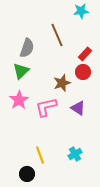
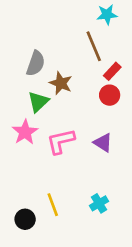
brown line: (57, 35) -> (94, 46), moved
green triangle: (21, 71) -> (38, 102), moved
brown star: (62, 83) -> (61, 83), moved, turned -30
black circle: (27, 174) -> (25, 219), moved

